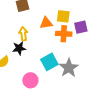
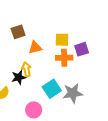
orange triangle: (46, 23) -> (35, 48), moved
yellow arrow: (23, 34) -> (26, 69), moved
gray star: (69, 68) -> (73, 93), turned 30

